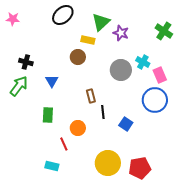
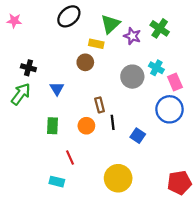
green cross: (164, 31) -> (160, 28), moved
orange circle: (78, 128) -> (86, 126), moved
red pentagon: (140, 168) -> (179, 183), moved

